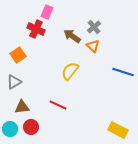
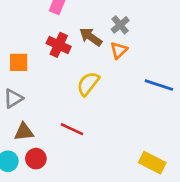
red cross: (36, 29) -> (59, 45), moved
orange triangle: (93, 46) -> (119, 50), turned 32
orange square: (18, 55) -> (19, 62), turned 35

